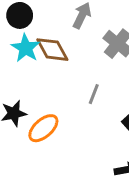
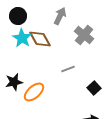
gray line: (94, 94) -> (68, 69), turned 48

